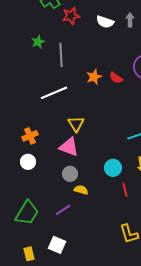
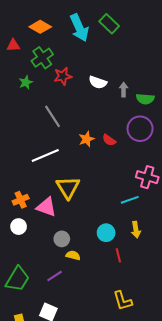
gray arrow: (130, 20) -> (124, 90), moved
green star: (38, 42) -> (26, 82), moved
gray line: (61, 55) -> (53, 116), turned -30
yellow triangle: (76, 124) -> (68, 187), size x1.4
pink triangle: (69, 147) -> (46, 207), moved

